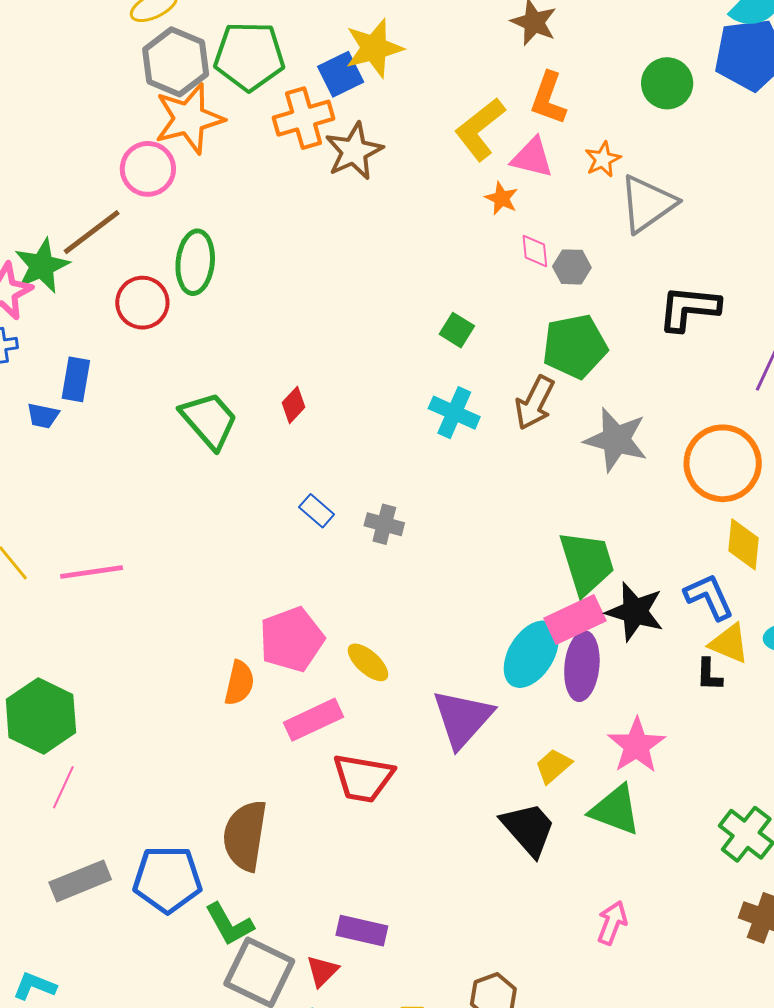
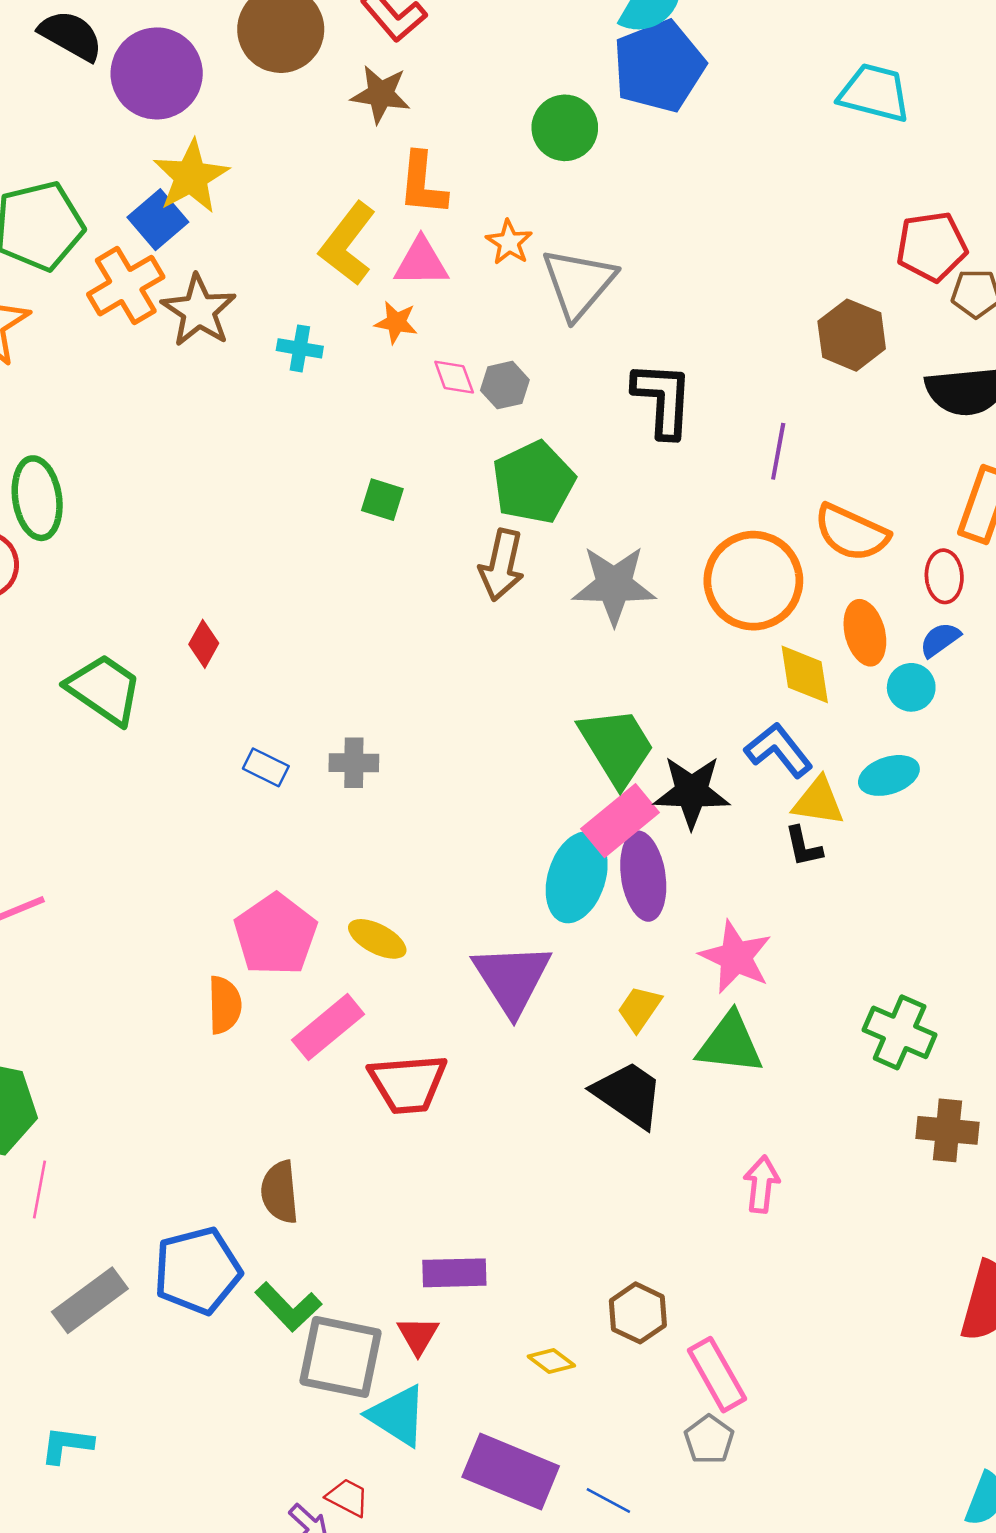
black L-shape: (689, 308) -> (663, 399), turned 102
cyan cross: (454, 413) -> (300, 348), moved, size x0.7
brown semicircle: (245, 836) -> (280, 1192), size x0.7

